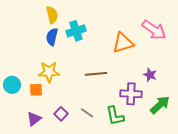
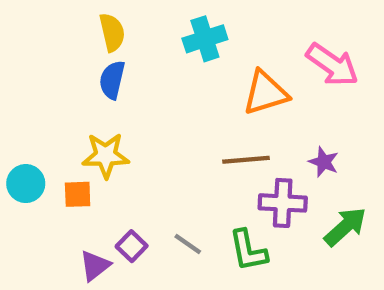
cyan cross: (76, 31) -> (205, 39), moved
brown line: (96, 74) -> (246, 160), moved
purple triangle: (34, 119) -> (95, 266), moved

